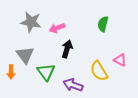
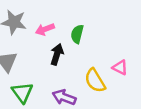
green semicircle: (103, 24) -> (77, 34), moved
green triangle: (46, 72) -> (22, 93), moved

